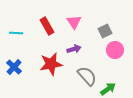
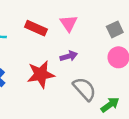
red rectangle: (47, 26) -> (36, 28), turned -36
gray square: (105, 31) -> (115, 29), moved

